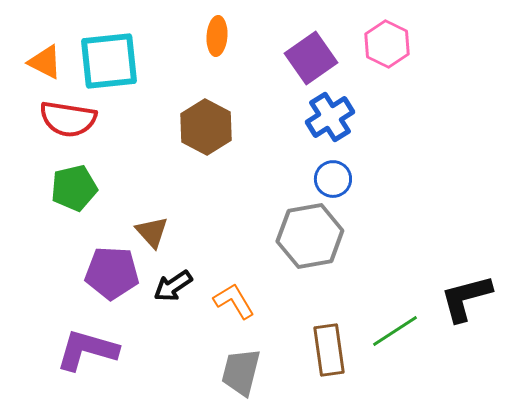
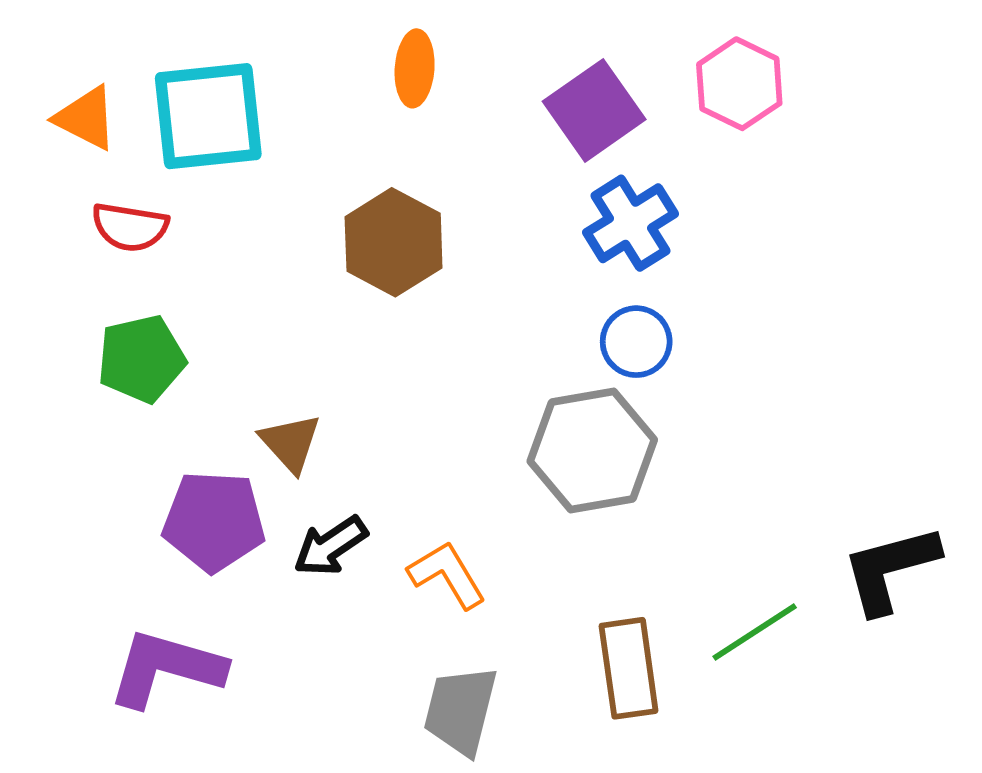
red semicircle: (68, 119) -> (130, 227), size x0.7

